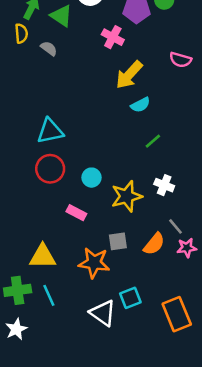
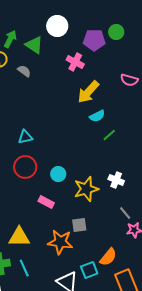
cyan triangle: (50, 131) -> (25, 137), size x0.7
green line: (153, 141) -> (109, 135), moved
orange semicircle: (154, 244) -> (108, 257), moved

